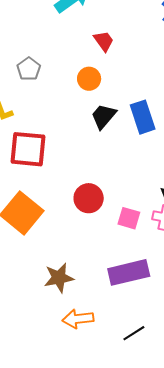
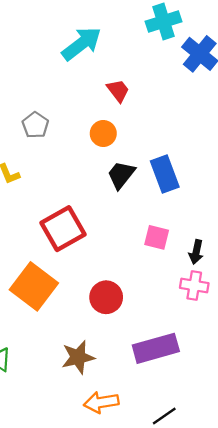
red square: (28, 149) -> (63, 229), moved, turned -33
red circle: (89, 198) -> (106, 297), moved
pink square: (129, 218) -> (157, 237), moved

